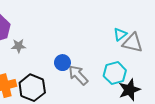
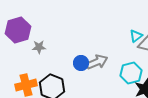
gray arrow: (78, 75) -> (97, 62), moved, turned 110

